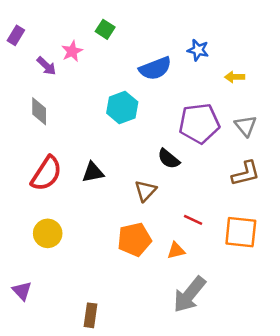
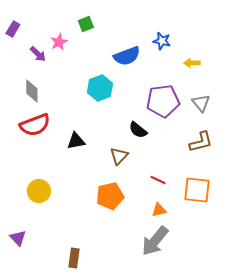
green square: (105, 29) -> (86, 24), turned 35
red semicircle: (46, 173) -> (35, 125), moved, turned 36
orange triangle: (176, 250) -> (159, 210), moved

